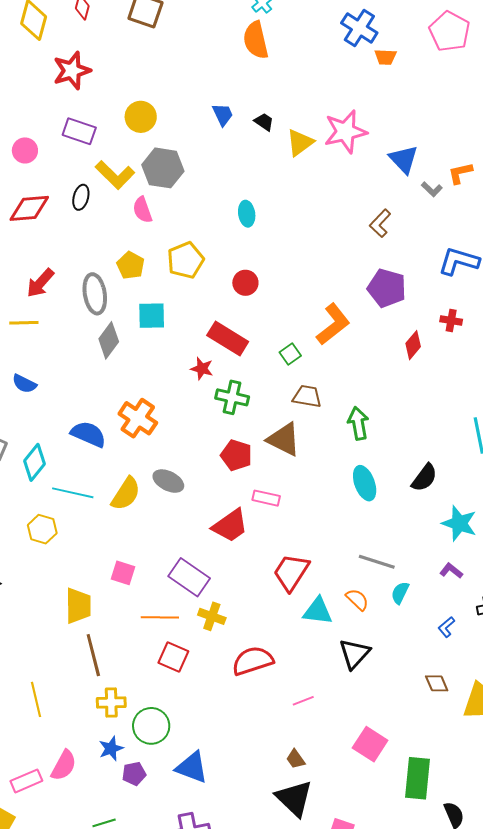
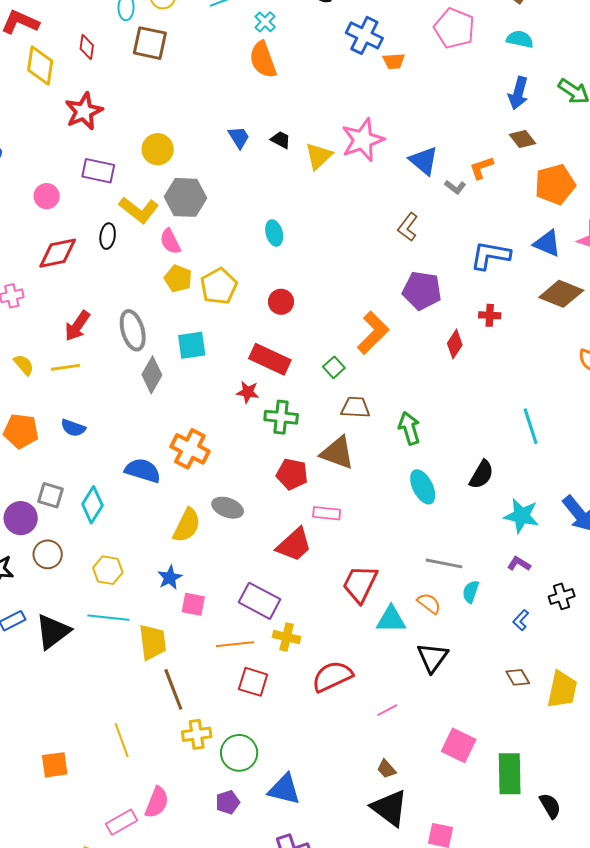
yellow pentagon: (131, 265) -> (178, 279), moved
cyan line: (73, 493) -> (108, 618), moved
blue star: (111, 749) -> (170, 578), moved

